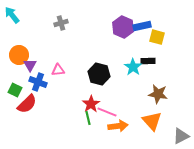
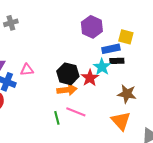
gray cross: (61, 23) -> (11, 23), moved
blue rectangle: (142, 26) -> (111, 49), moved
red star: (91, 104) -> (90, 78), moved
orange arrow: (118, 126) -> (67, 90), moved

